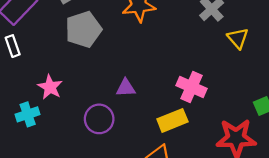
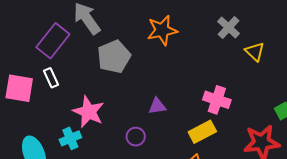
pink star: (50, 87) -> (88, 112), size x1.4
purple circle: (99, 119) -> (136, 137), size x0.7

